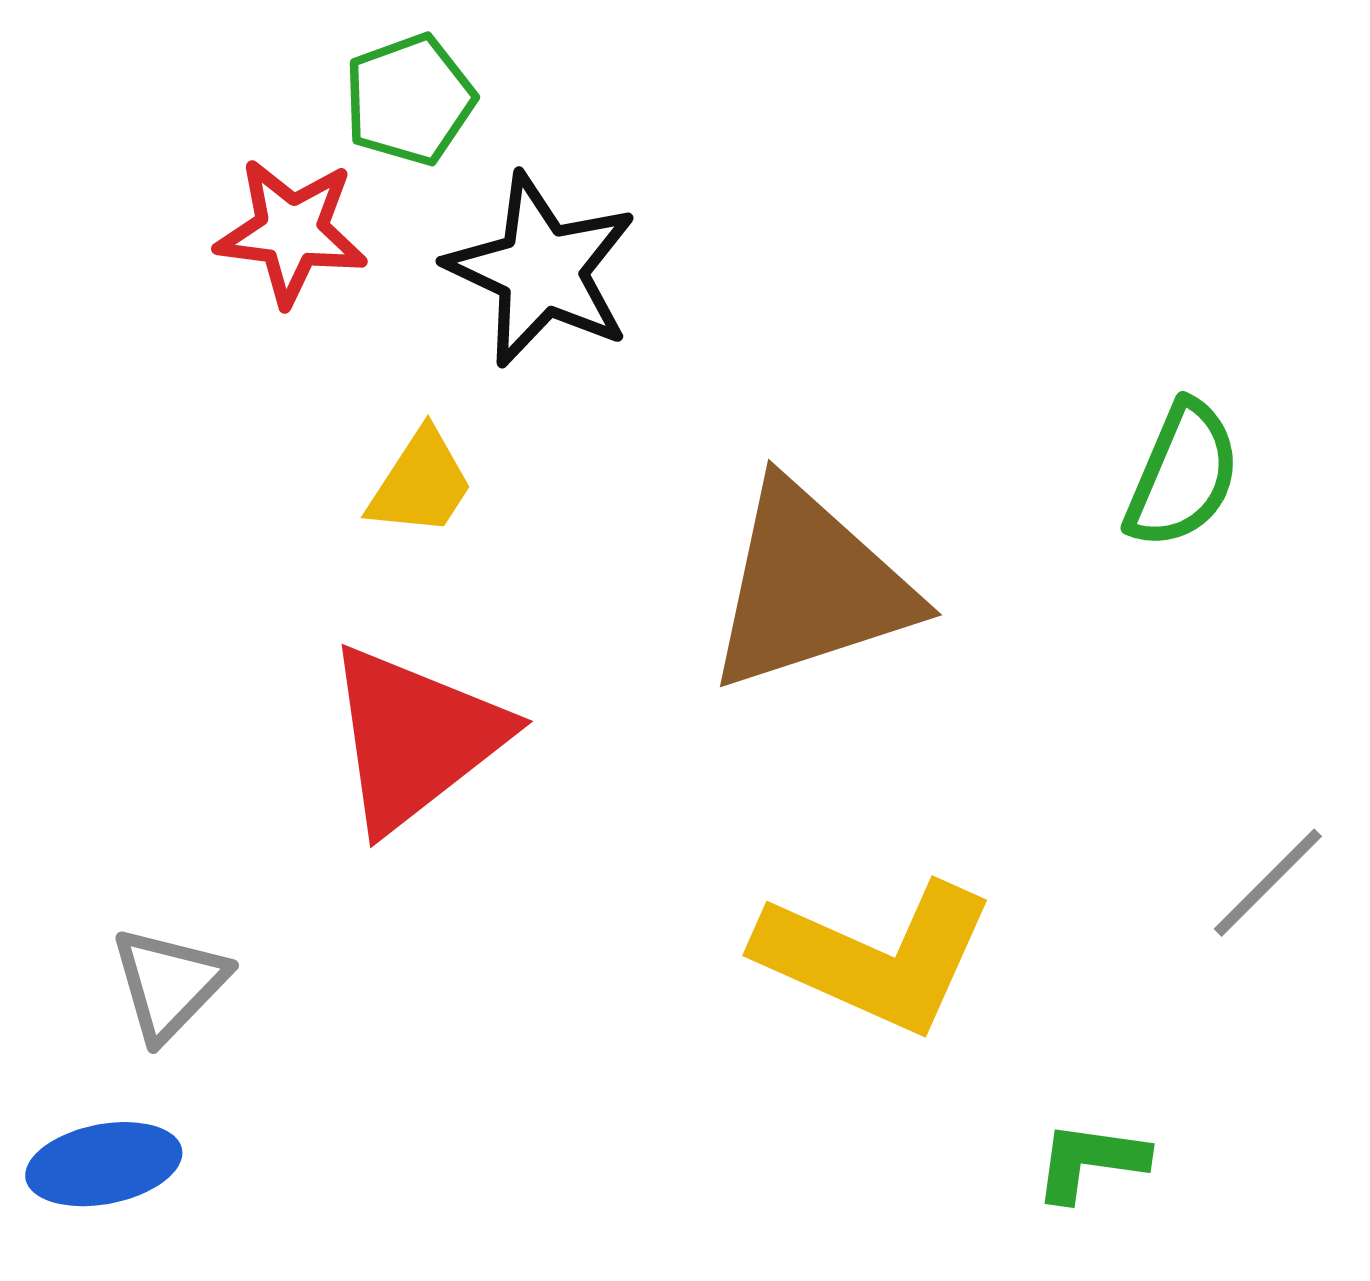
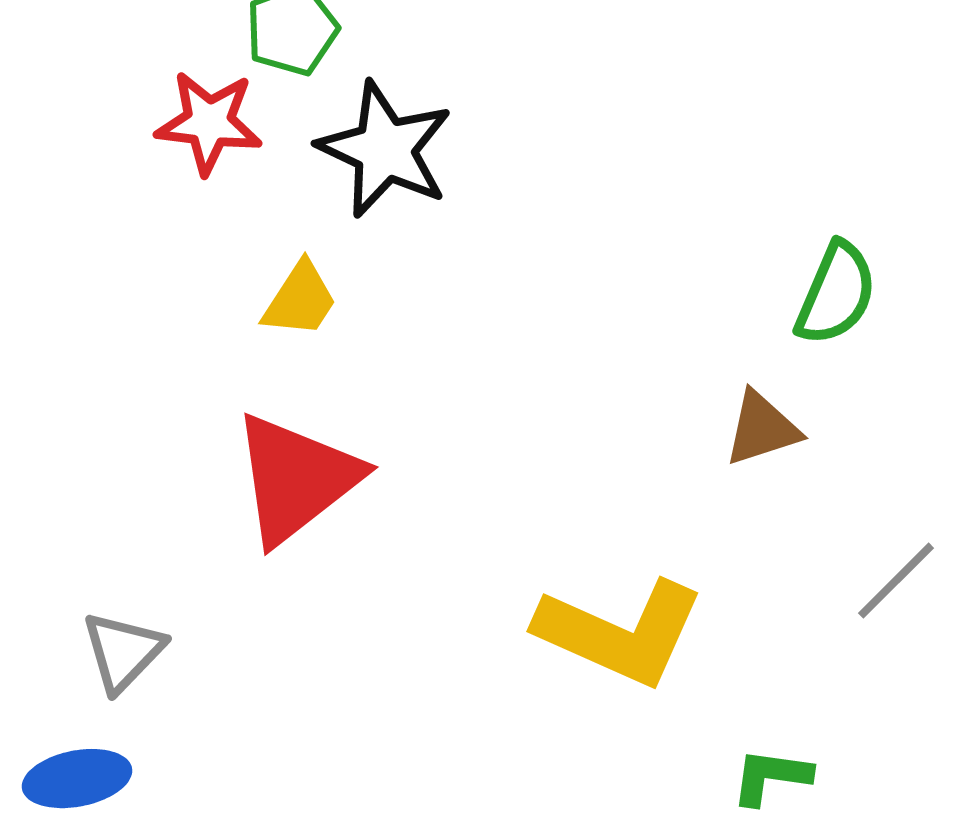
brown triangle: (810, 587) -> (762, 429), moved, size x0.5

